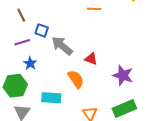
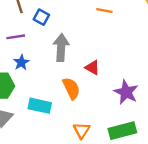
blue square: (42, 30) -> (41, 17), moved
gray arrow: (62, 46) -> (61, 48), turned 45

